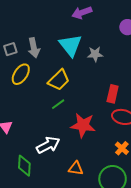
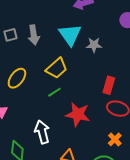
yellow ellipse: (21, 74) -> (17, 78), moved
white arrow: (48, 145) -> (42, 132), turned -80

